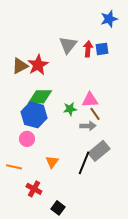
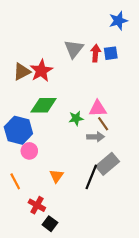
blue hexagon: (34, 115) -> (18, 130), moved
orange line: (14, 167) -> (15, 181), turned 49
black square: (58, 208) -> (50, 224), moved

